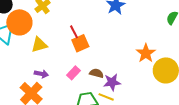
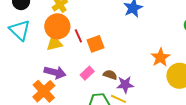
orange circle: (19, 22) -> (57, 26), moved
red line: (74, 32) -> (78, 36), moved
purple arrow: (41, 74) -> (55, 72), size x1.5

